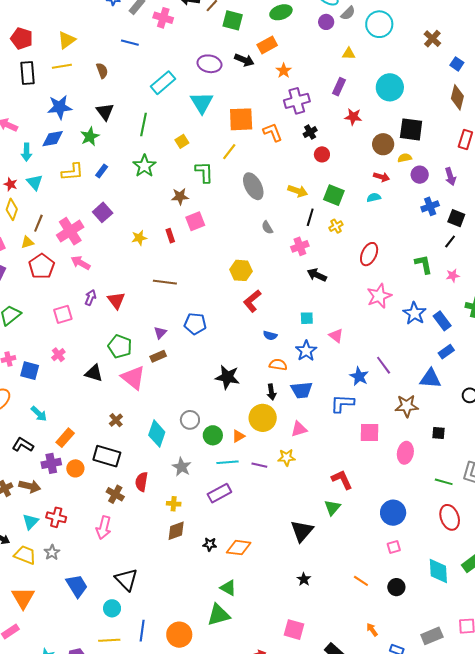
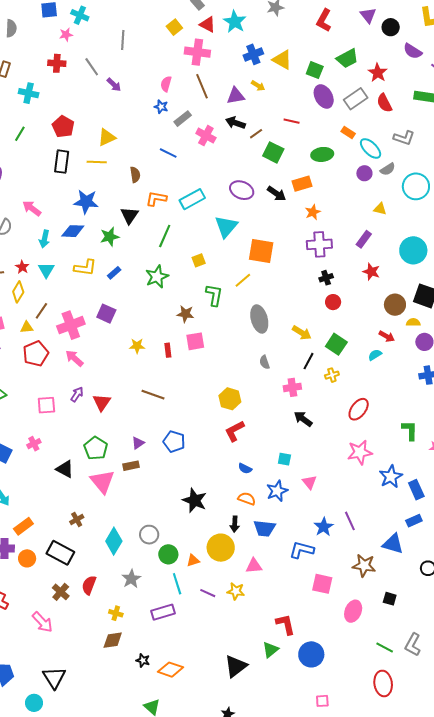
orange L-shape: (273, 132) -> (156, 199), moved, turned -70
cyan semicircle: (374, 197) -> (375, 355), turned -32
purple square: (103, 212) -> (106, 314), turned -36
cyan line: (227, 462) -> (177, 584), turned 65
blue circle: (393, 513) -> (311, 654), moved
pink arrow: (104, 528) -> (42, 622), turned -70

